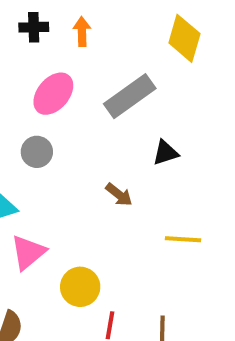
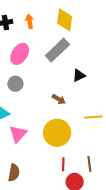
yellow diamond: (184, 38) -> (65, 20), moved
yellow circle: (80, 287) -> (57, 133), moved, size x1.4

